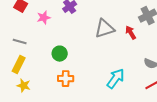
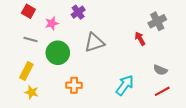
gray triangle: (105, 29) -> (94, 43), moved
gray line: (20, 42) -> (30, 40), moved
green circle: (60, 54) -> (58, 53), moved, size x1.5

